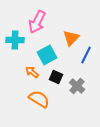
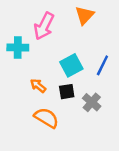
orange triangle: (71, 38) -> (85, 15), moved
cyan square: (47, 55) -> (71, 65), moved
black square: (56, 77) -> (67, 92), turned -32

